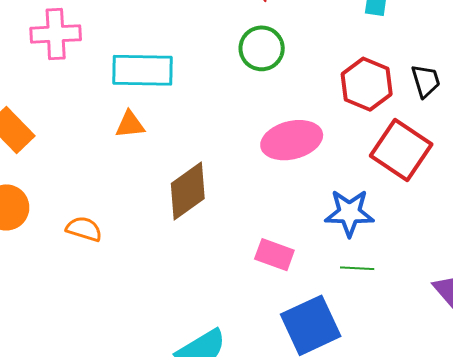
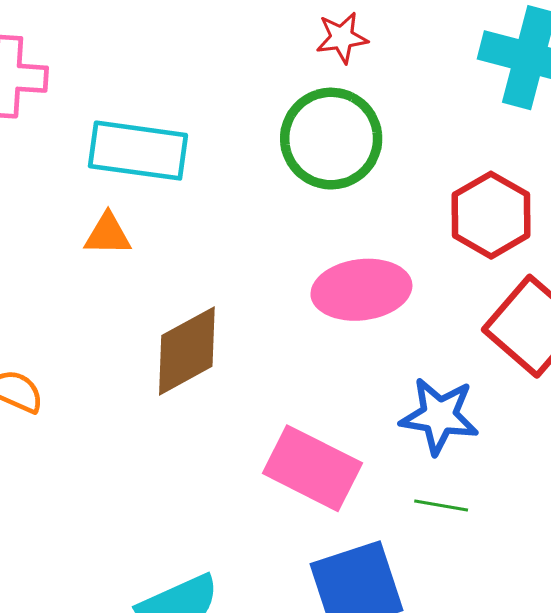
green circle: (262, 48) -> (331, 139), size x1.4
pink rectangle: (274, 255) -> (312, 468), size x1.5

